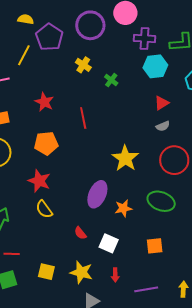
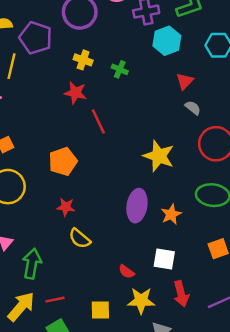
red star: (44, 102) -> (75, 93), moved
gray semicircle: (163, 126) -> (193, 108), turned -104
red star: (39, 181) -> (66, 207), size x0.7
red semicircle: (80, 233) -> (126, 272), moved
red arrow: (115, 275) -> (181, 294), size x1.5

